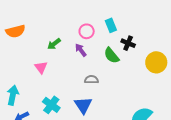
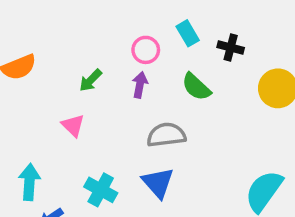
black cross: (128, 43) -> (231, 47), moved
purple arrow: (81, 50) -> (140, 85), turned 56
gray semicircle: (91, 80) -> (166, 135), size x1.5

